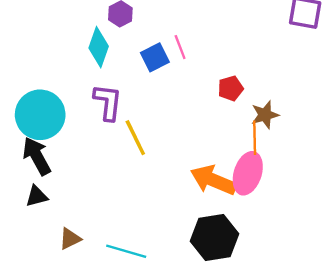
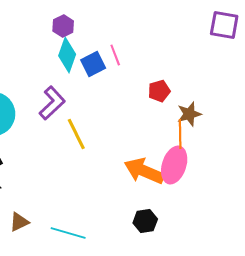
cyan diamond: (99, 47) -> (67, 55), moved
purple L-shape: (108, 102) -> (52, 103), turned 40
black hexagon: (214, 237) -> (145, 221), size x0.6

